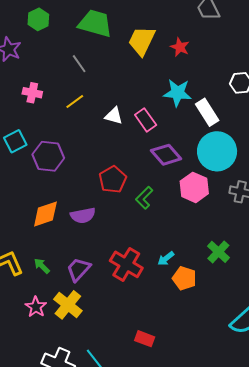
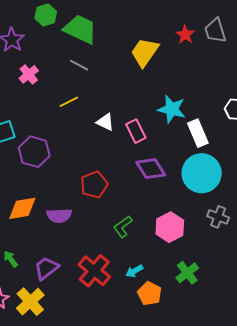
green trapezoid: (95, 23) -> (80, 29), moved
red star: (180, 47) -> (185, 35), moved
gray line: (79, 64) -> (79, 65), turned -36
pink cross: (32, 93) -> (29, 74), moved, turned 30
pink hexagon: (194, 187) -> (170, 227), moved
green L-shape: (144, 198) -> (123, 227), moved

